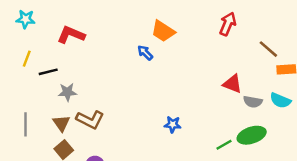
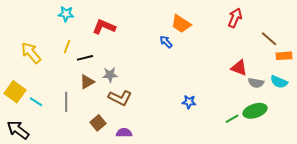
gray star: (67, 92) -> (110, 75), moved
brown triangle: (61, 123) -> (87, 82), moved, turned 35

